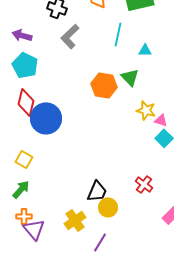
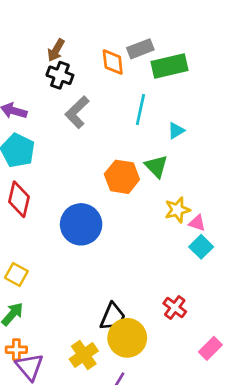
cyan triangle: (145, 50) -> (176, 131), turned -32
yellow star: (146, 110) -> (177, 210), turned -30
blue circle: (46, 118) -> (81, 224), moved
yellow circle: (108, 207) -> (127, 338), size x1.5

